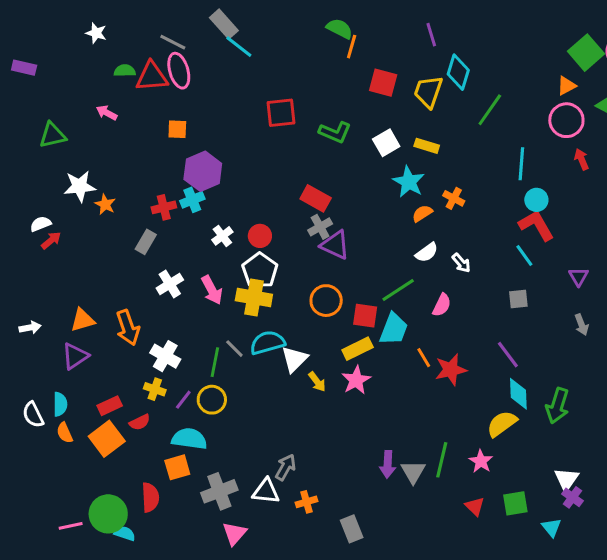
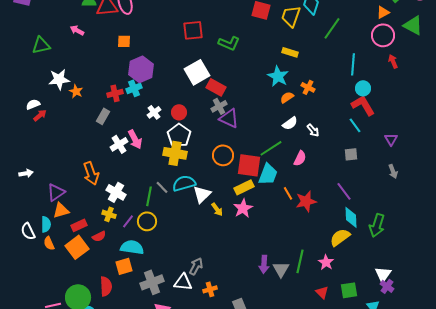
white square: (386, 143) -> (197, 72), moved, size x1.4
pink arrow: (212, 290) -> (135, 139), moved
red square: (365, 316) -> (249, 165), size x1.4
orange triangle: (83, 320) -> (61, 210), moved

